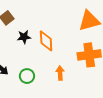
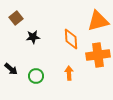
orange diamond: (46, 41) -> (71, 39), moved

